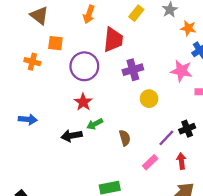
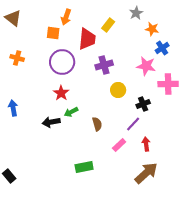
yellow rectangle: (136, 13) -> (108, 25), moved
brown triangle: (39, 15) -> (13, 18), moved
orange square: (55, 43) -> (53, 33), moved
blue arrow: (28, 119) -> (13, 108), turned -105
black cross: (187, 129) -> (143, 104), moved

